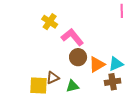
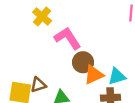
brown circle: (78, 57) -> (83, 62), moved

